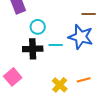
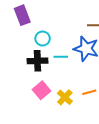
pink square: (13, 77) -> (42, 90), moved

